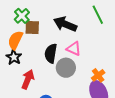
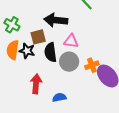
brown square: (32, 27) -> (38, 37), moved
black star: (14, 57) -> (27, 51), moved
orange cross: (98, 75) -> (92, 65), moved, turned 32

